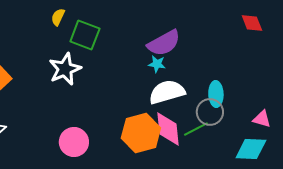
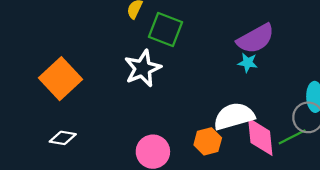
white semicircle: (167, 92) -> (234, 116), moved
orange hexagon: (141, 133) -> (208, 141), moved, size x0.6

